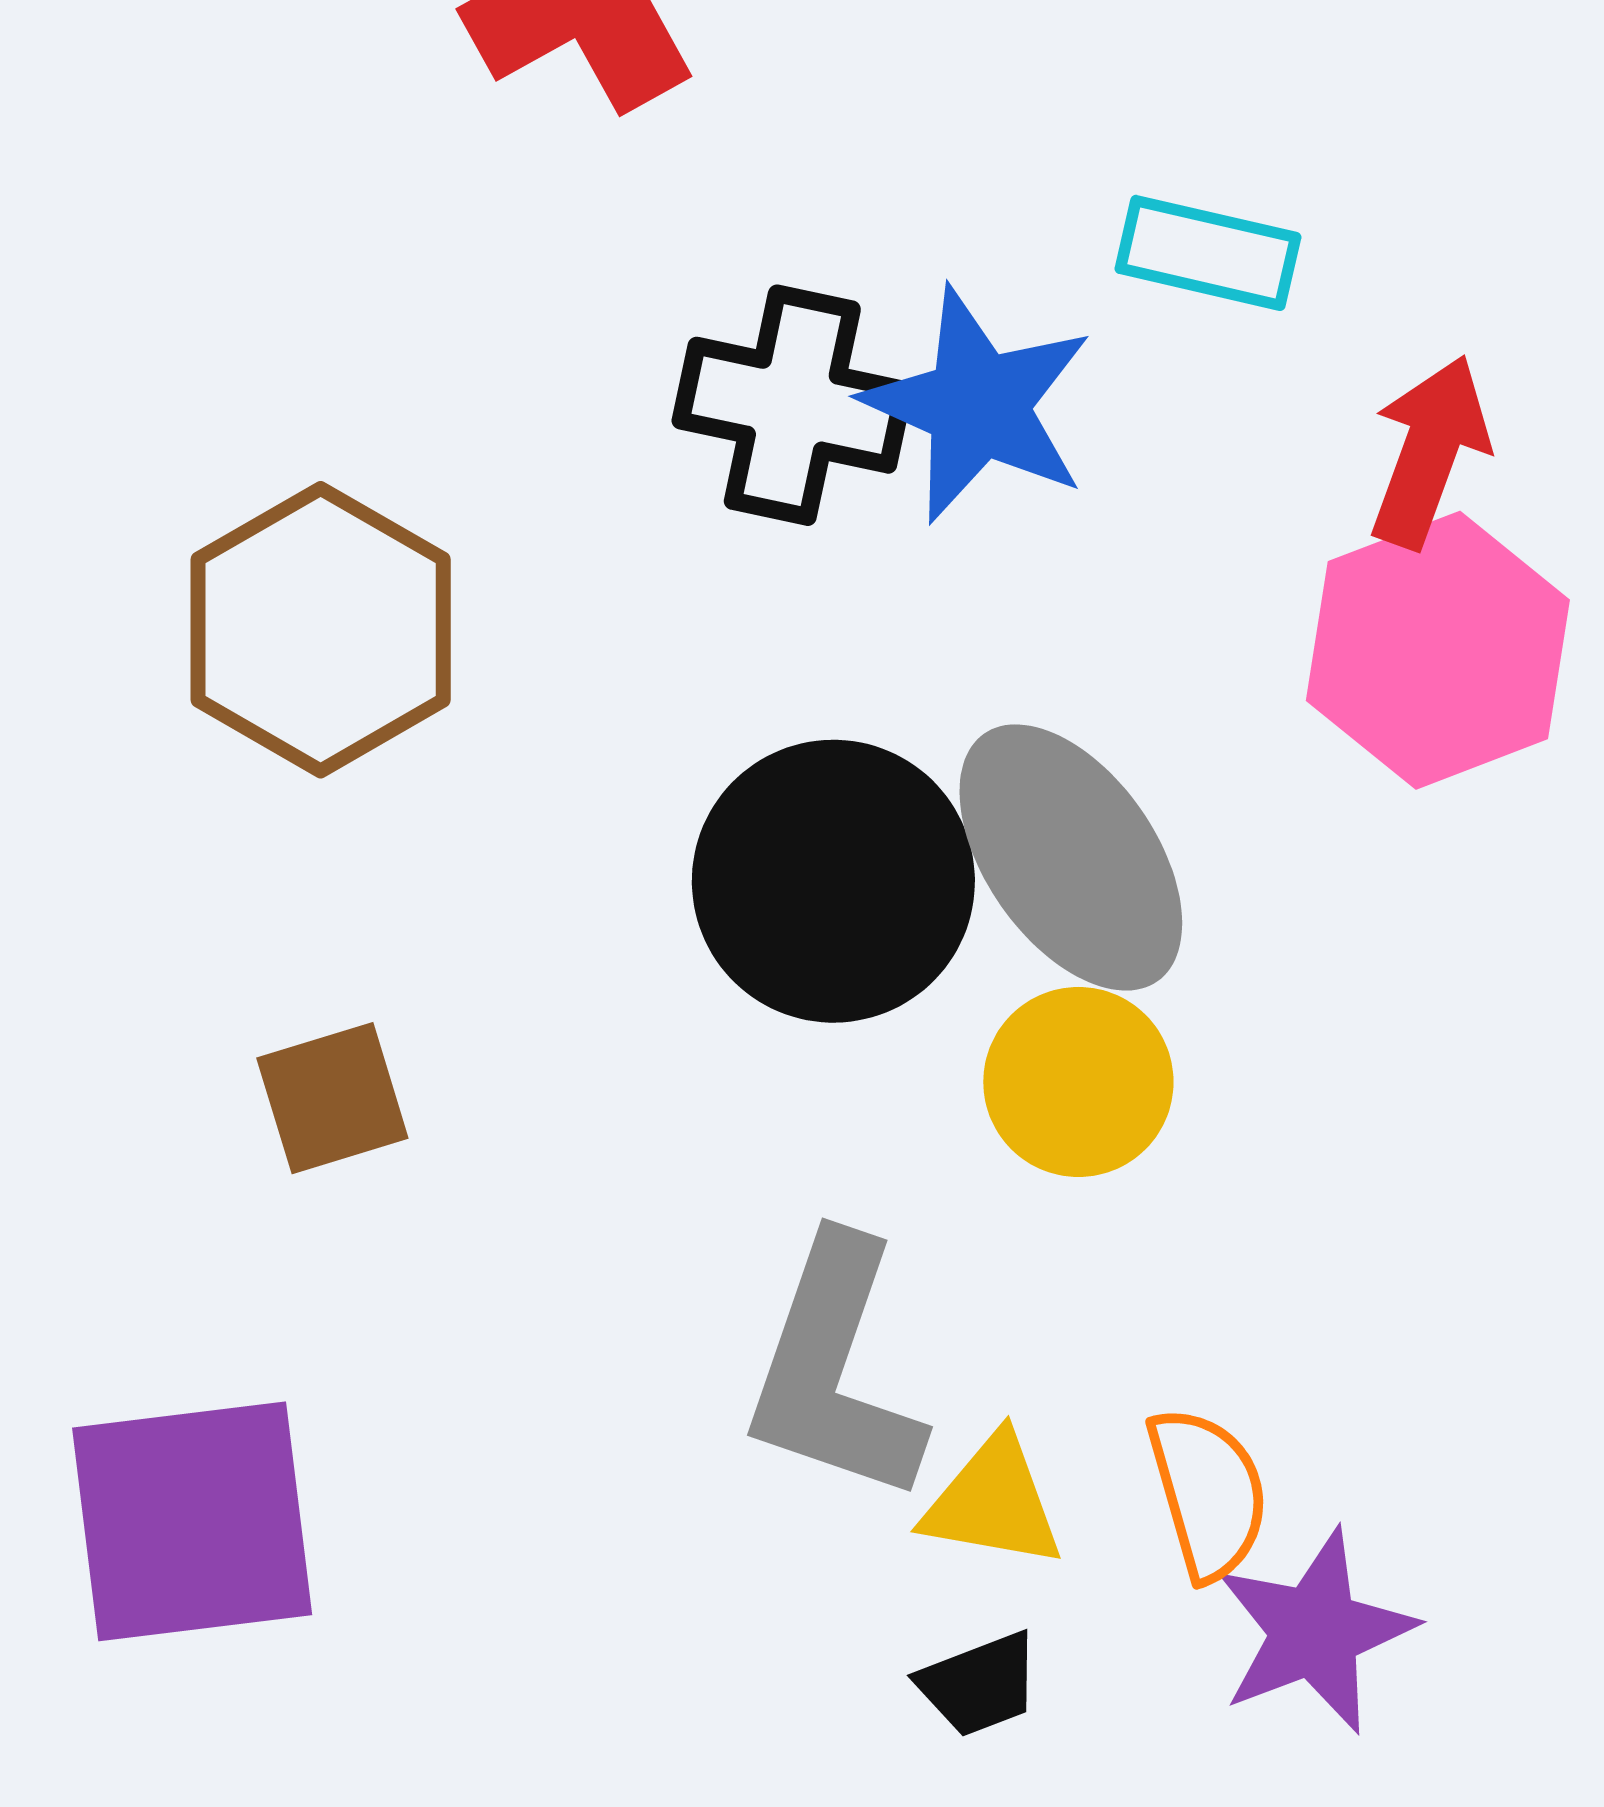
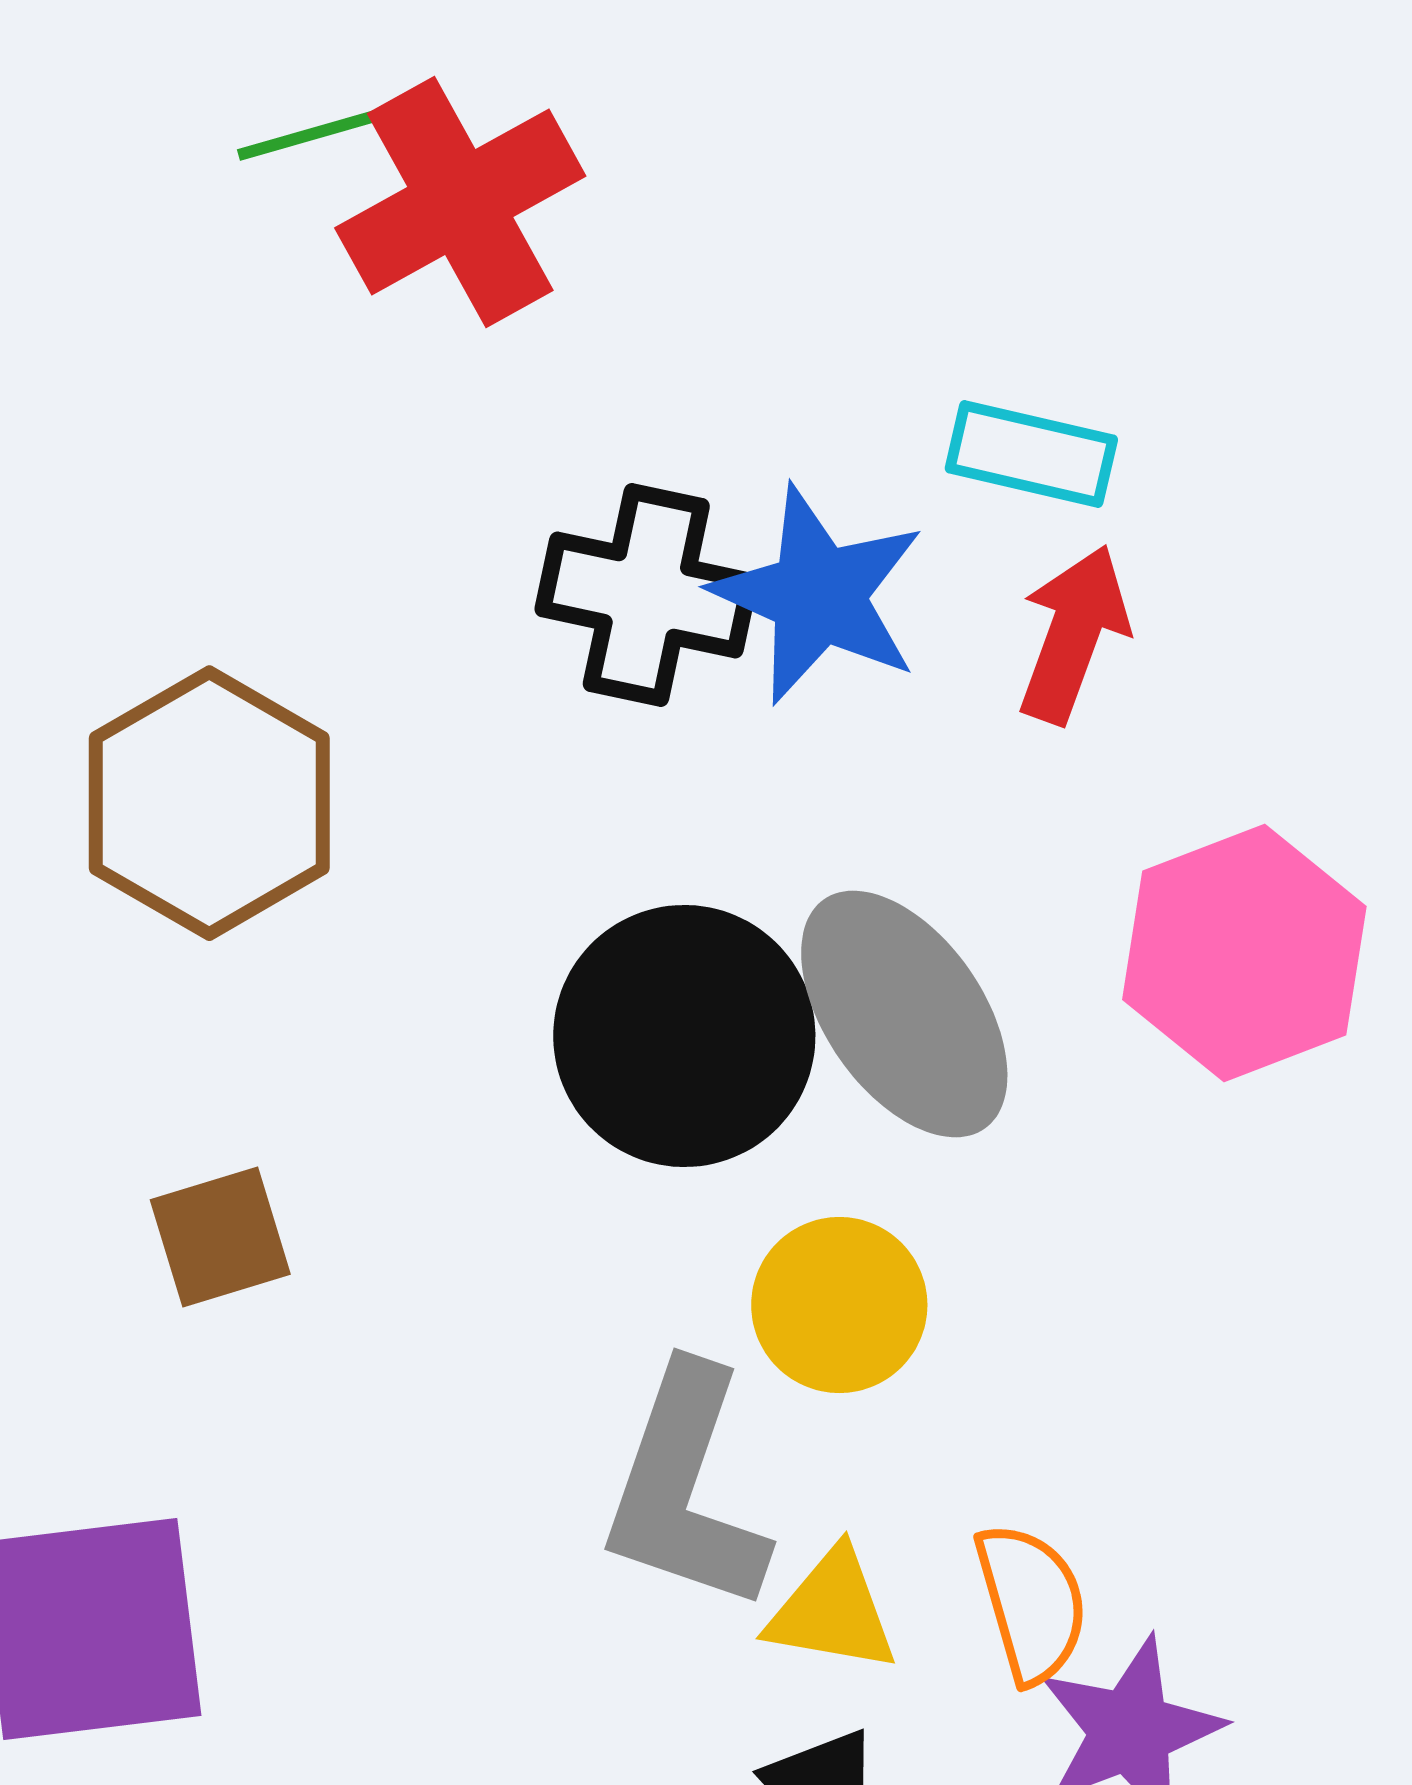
red arrow: (1429, 452) -> (1073, 634), moved
pink hexagon: (1438, 650) -> (1244, 953), moved
yellow circle: (1078, 1082) -> (839, 1305), moved

